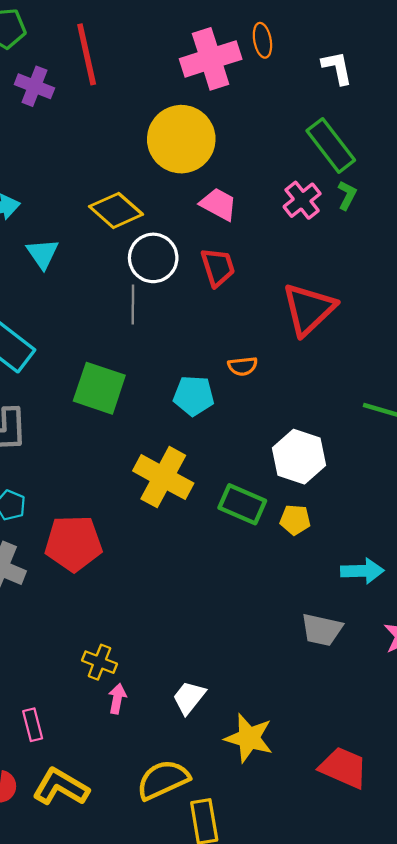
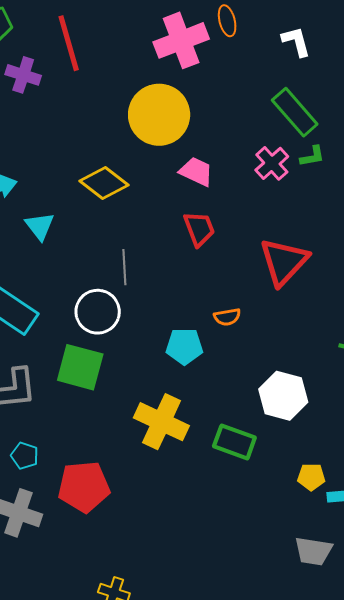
green L-shape: (347, 195) -> (312, 156), turned 56
white circle: (153, 258) -> (98, 312), moved
green square: (99, 388) -> (80, 367), moved
yellow pentagon: (295, 520) -> (311, 477), moved

